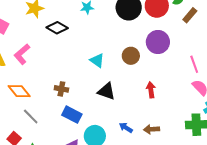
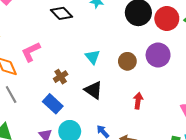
pink L-shape: (22, 54) -> (31, 52), moved
brown cross: (61, 89) -> (61, 77), moved, turned 32

